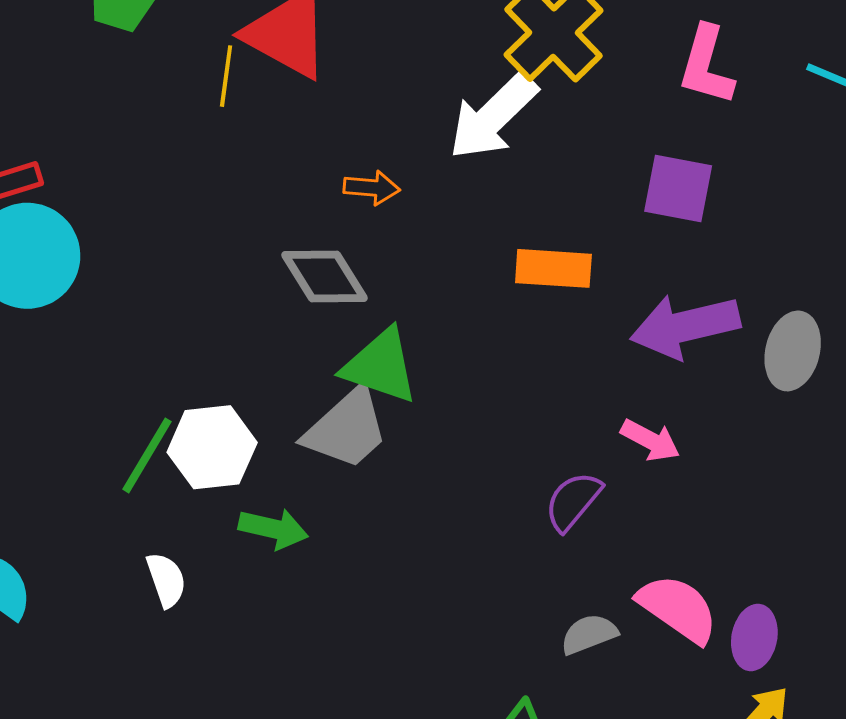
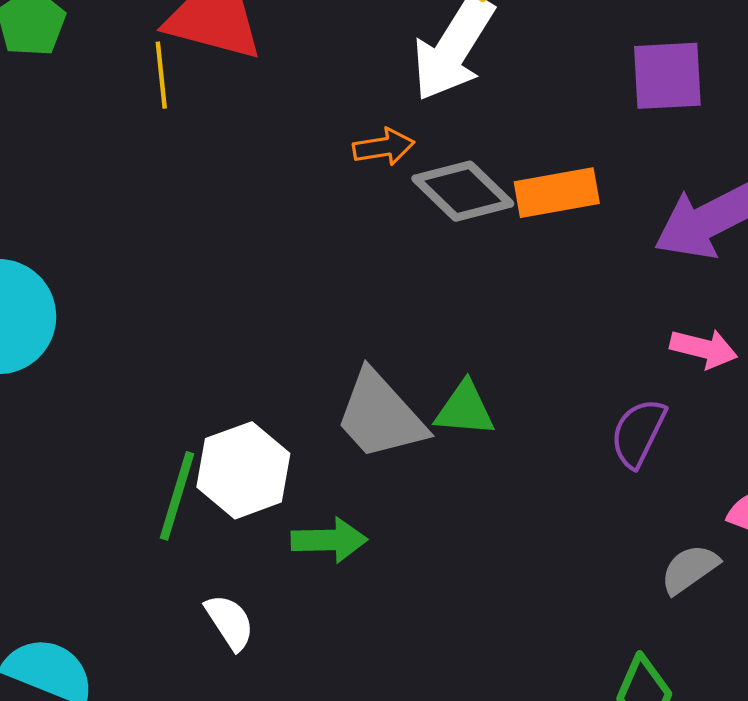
orange arrow: (372, 188) -> (384, 147), moved
gray diamond: (325, 276) -> (463, 191), moved
green triangle: (380, 366) -> (465, 409), moved, size x0.7
gray trapezoid: (347, 429) -> (380, 416), turned 104

